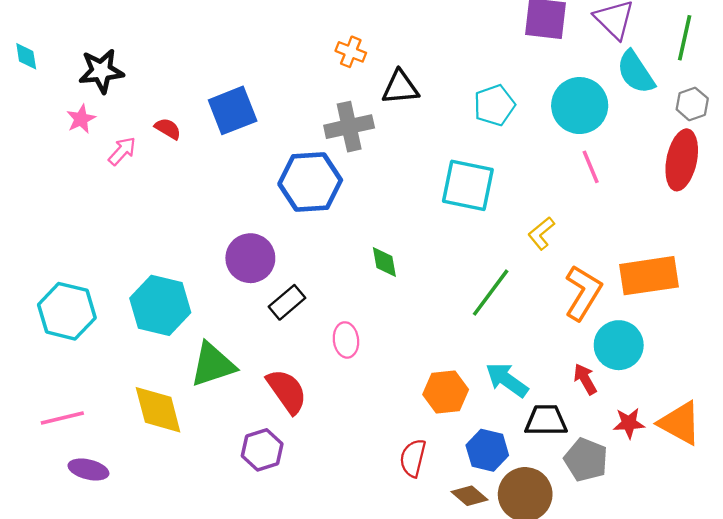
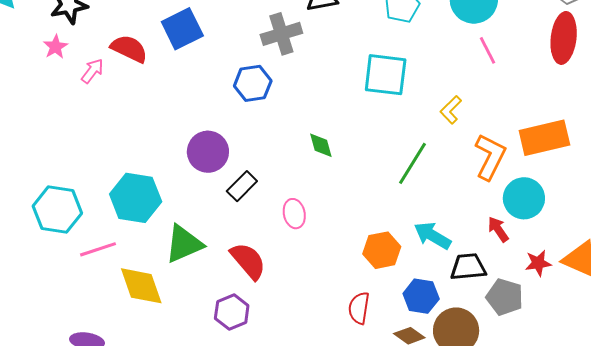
red semicircle: (168, 129) -> (129, 49), size x1.6
blue hexagon: (310, 182) -> (253, 83), size x0.7
pink line: (62, 418) -> (98, 249), moved

